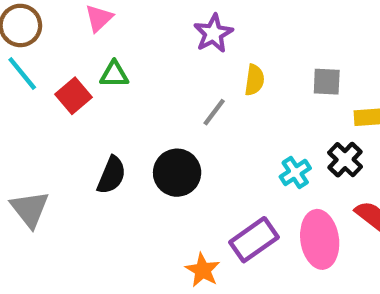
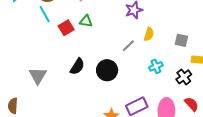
cyan cross: (295, 172) -> (156, 66), moved

